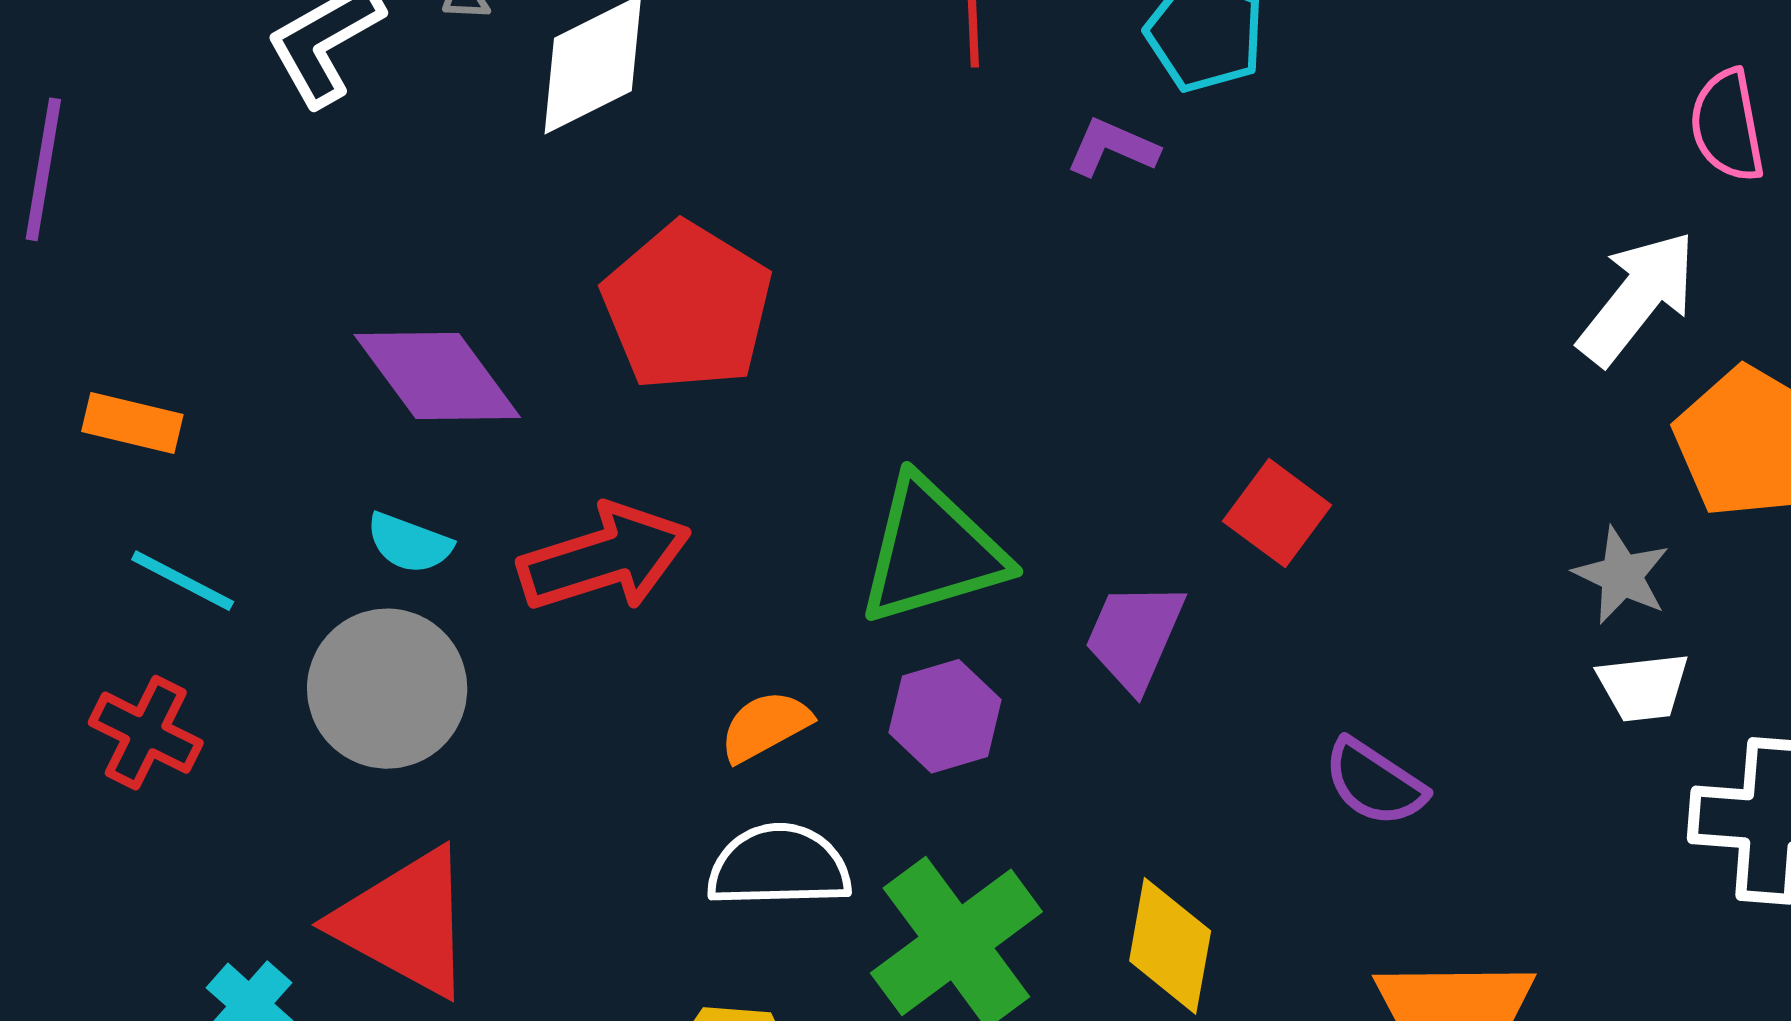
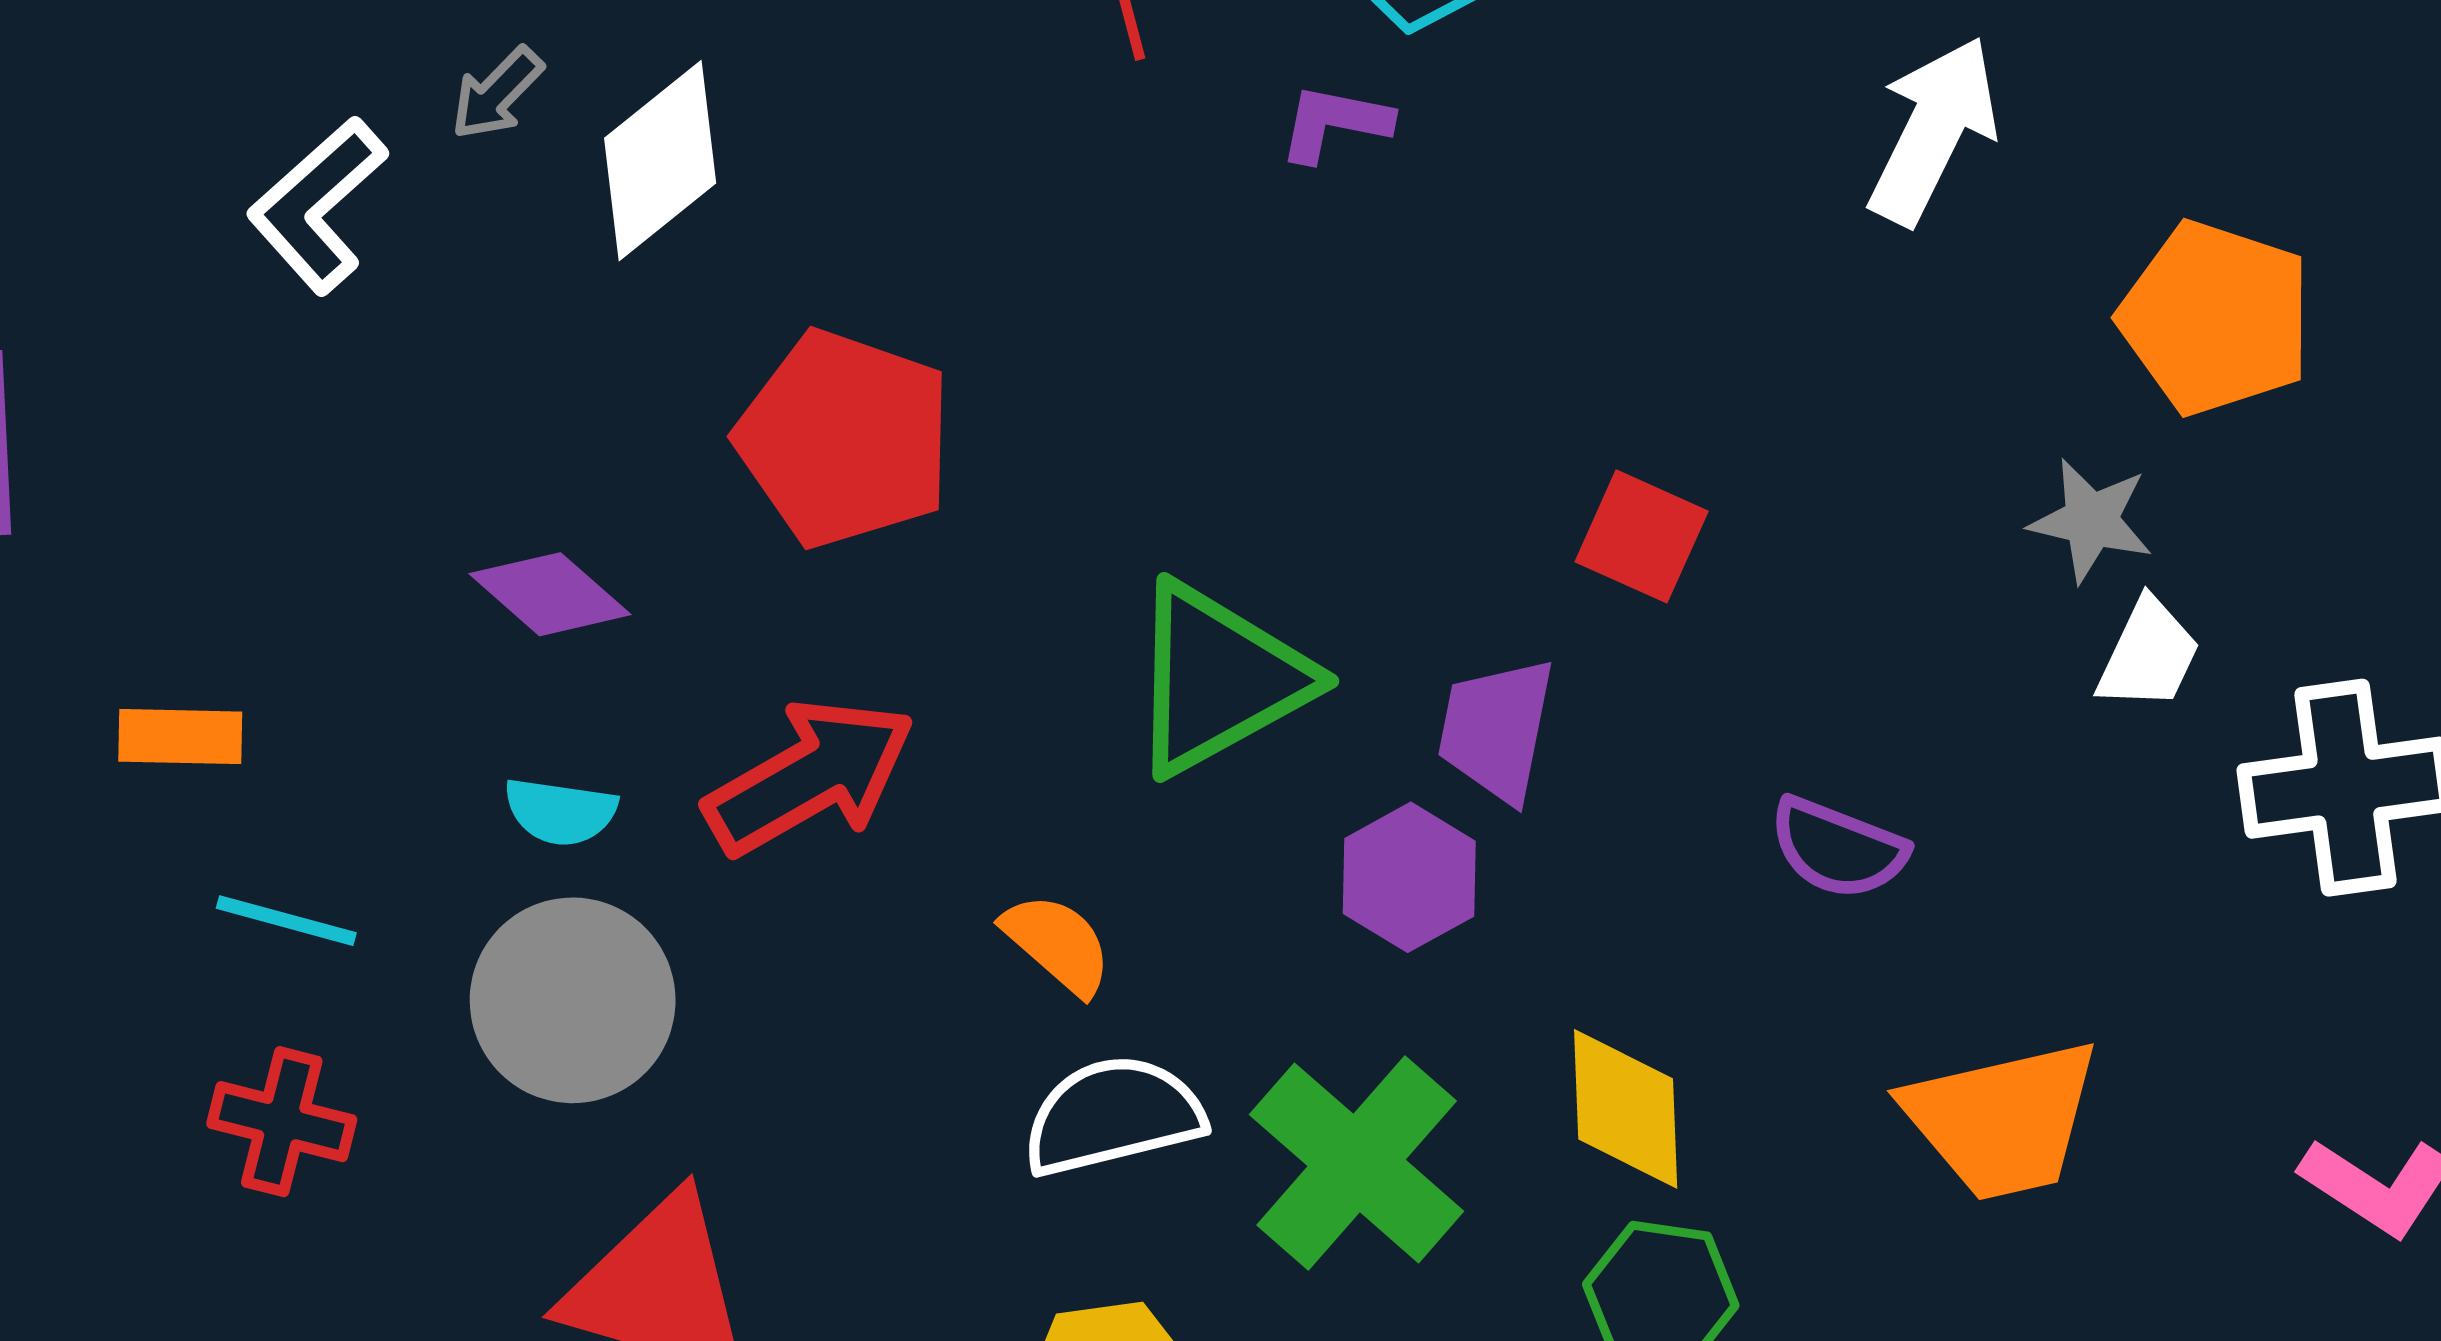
white arrow: (1637, 298) -> (1933, 130), moved
purple diamond: (437, 376) -> (550, 594), size x0.7
white trapezoid: (1643, 687) -> (2148, 655), turned -46
purple hexagon: (945, 716) -> (1409, 877), moved
orange semicircle: (765, 726) -> (1057, 944), turned 82

